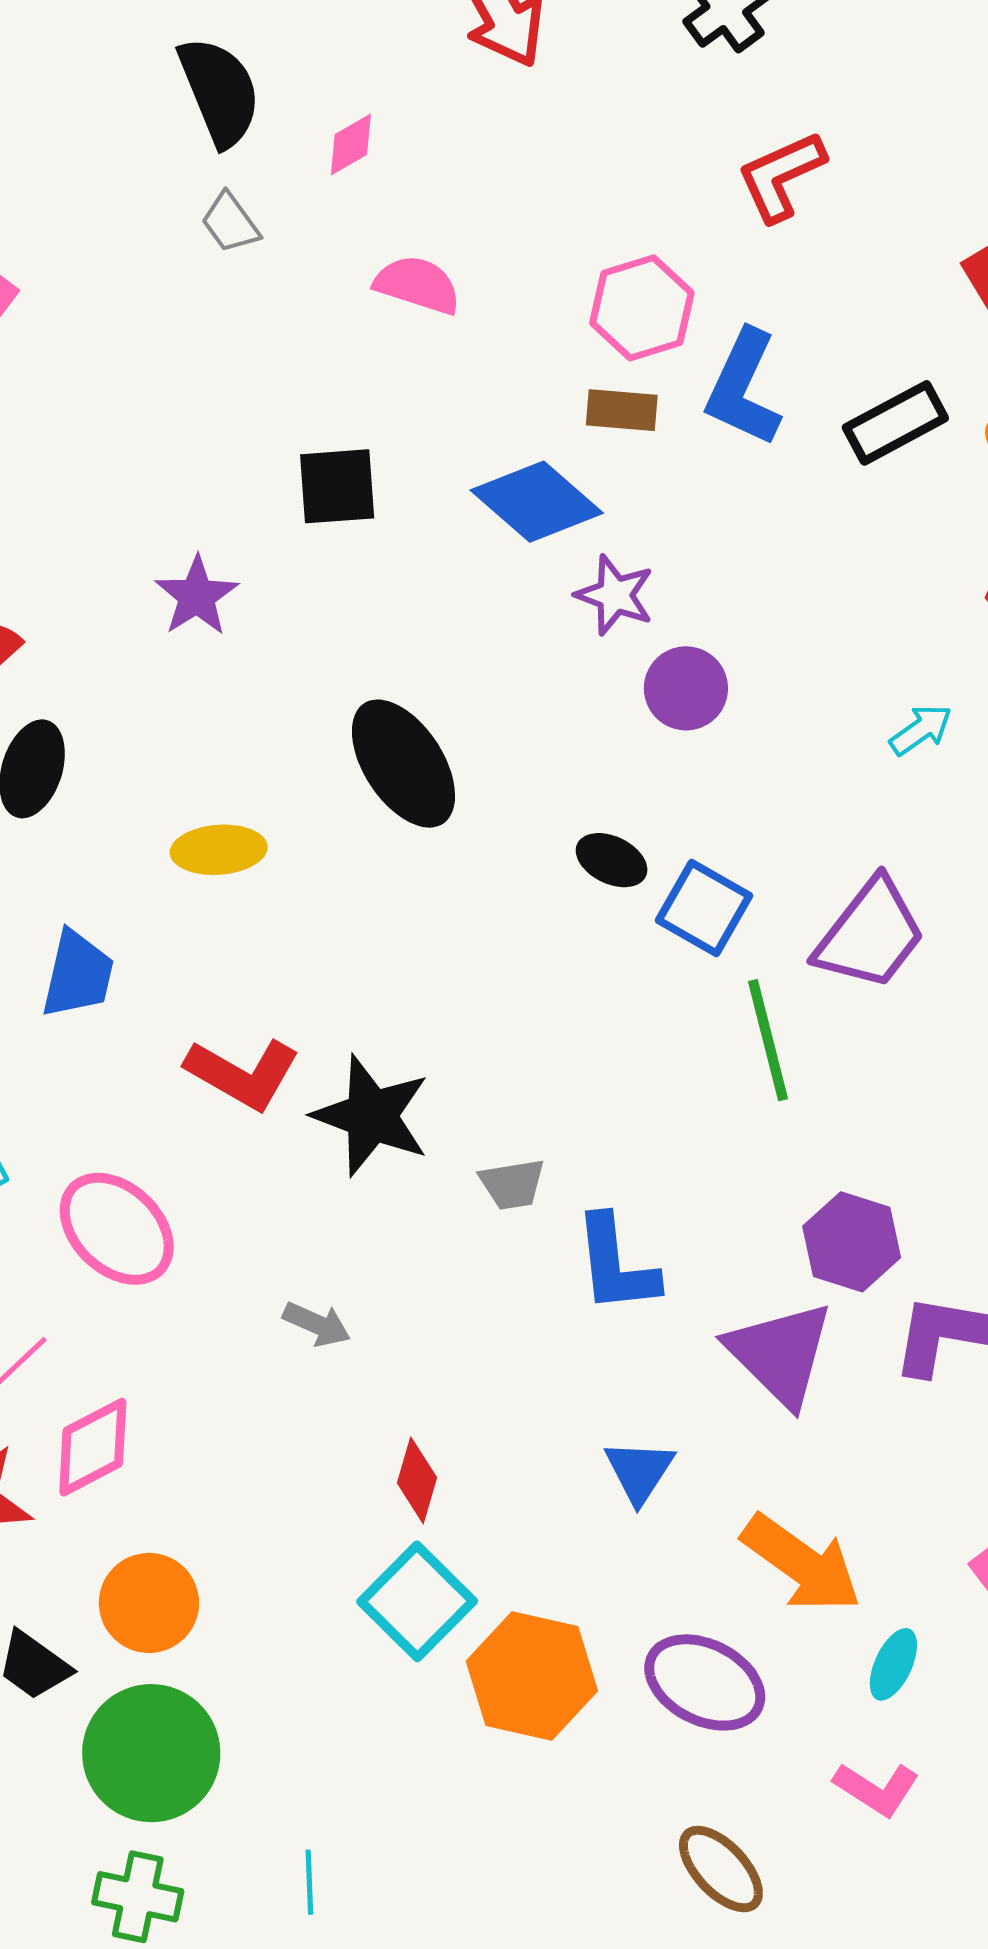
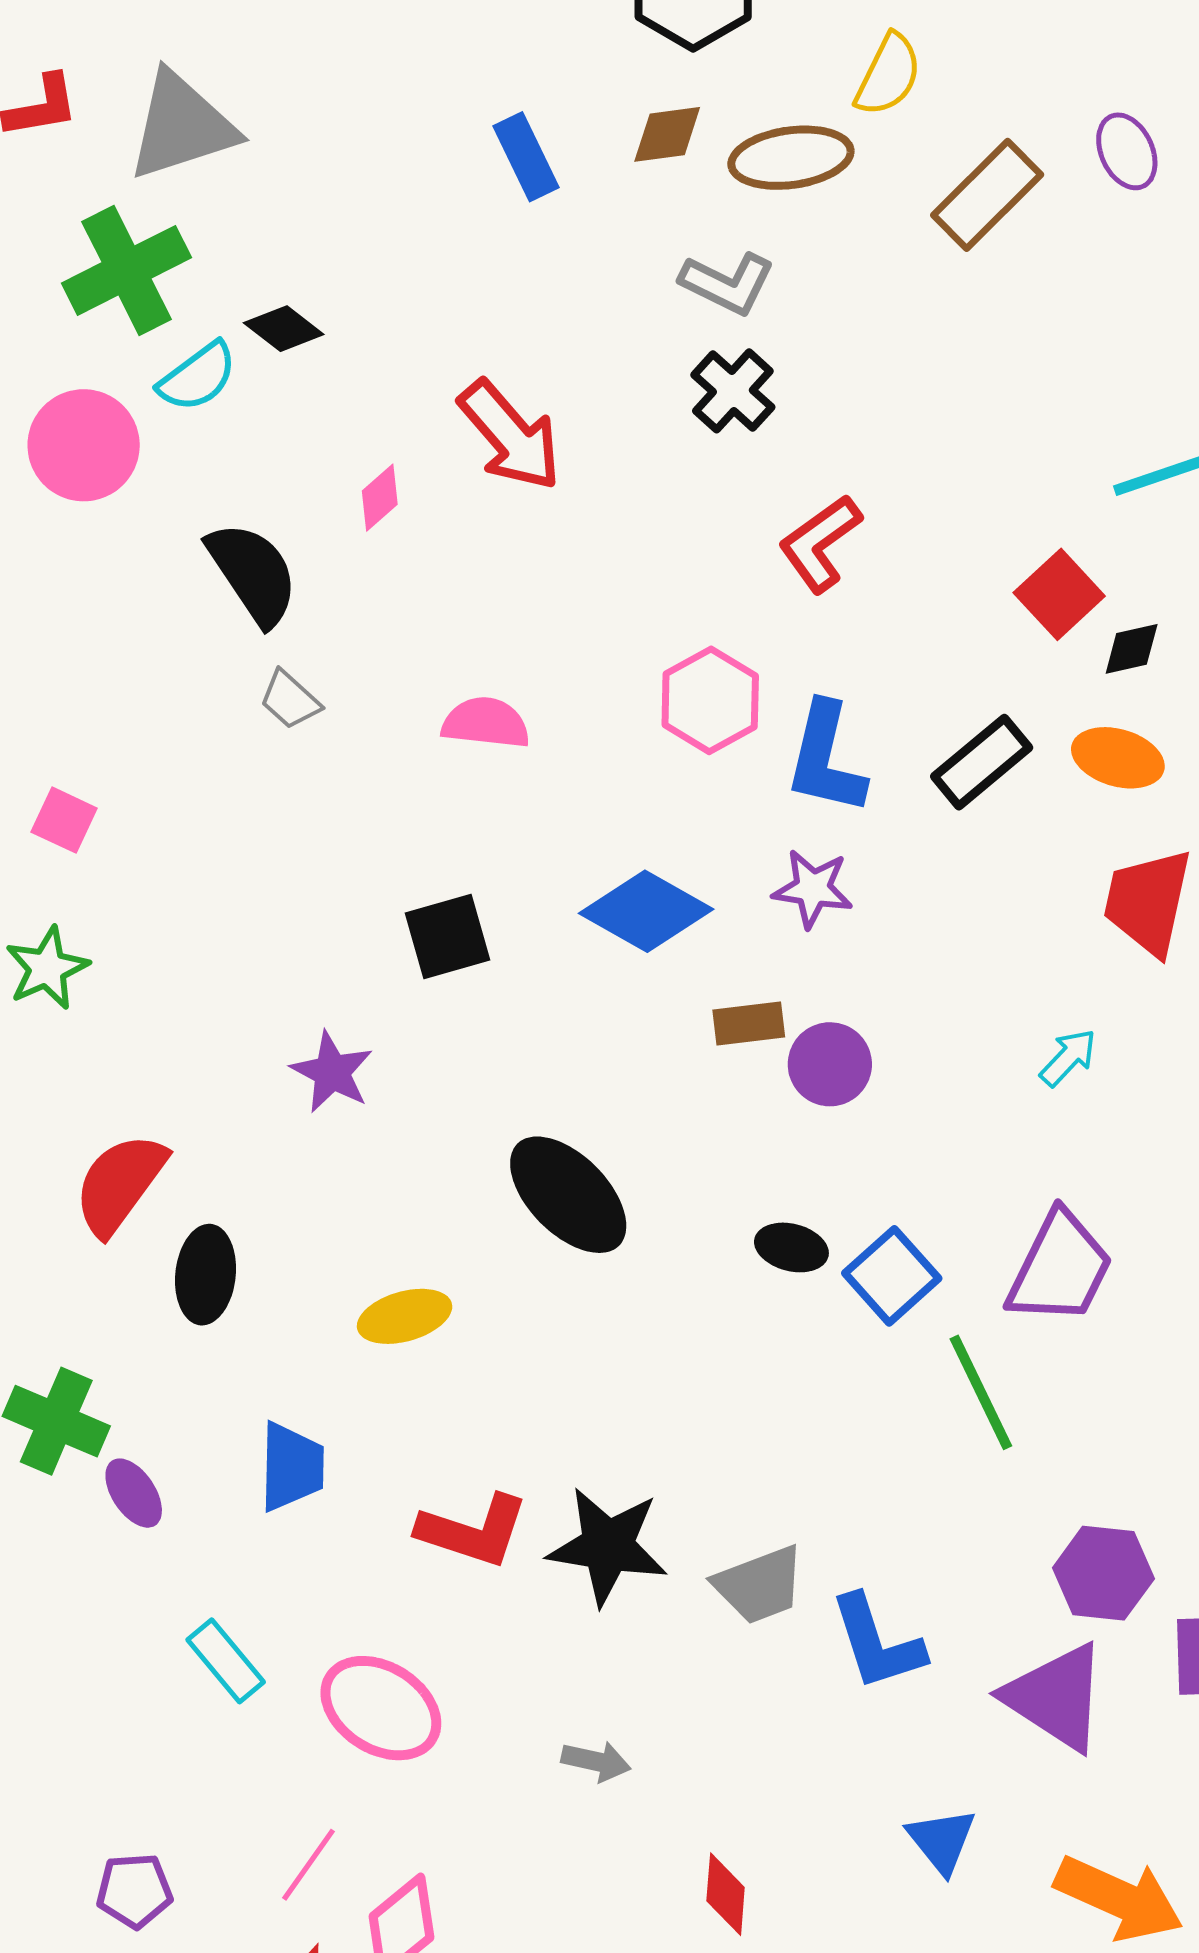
pink diamond: (351, 145) -> (380, 498), moved
brown rectangle: (622, 410) -> (749, 1023), moved
purple star: (615, 595) -> (813, 889), moved
blue square: (704, 908) -> (892, 1276), turned 30
gray trapezoid: (512, 1184) -> (759, 1585), size x1.4

